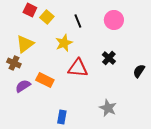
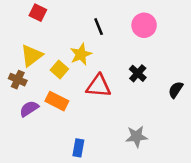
yellow square: (47, 17) -> (59, 69), moved
gray star: (108, 108) -> (136, 136), turned -30

